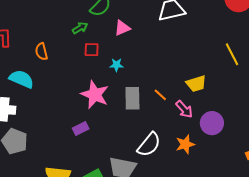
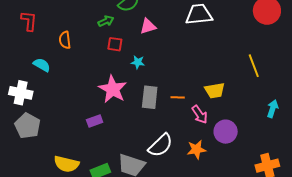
cyan semicircle: (21, 79) -> (42, 65), size x0.7
orange line: (160, 95) -> (178, 97), turned -48

